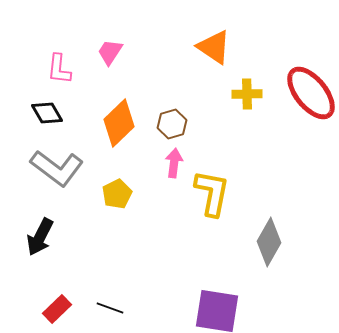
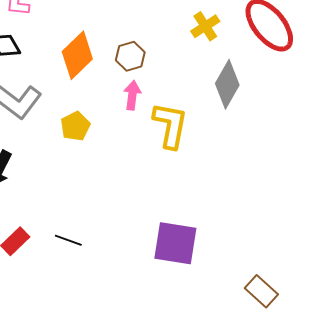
yellow cross: (247, 94) -> (205, 26), turned -32
gray diamond: (269, 242) -> (227, 84), moved

